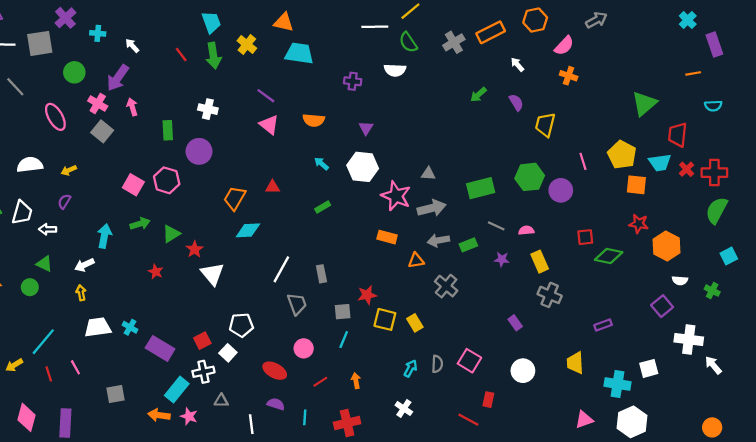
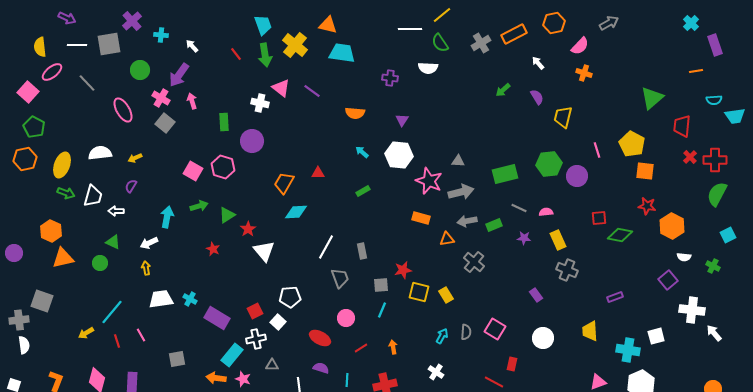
yellow cross: (247, 45) -> (295, 45), size x1.4
pink triangle: (269, 125) -> (281, 88), moved
cyan trapezoid: (660, 163) -> (735, 116), moved

